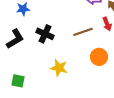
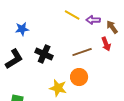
orange circle: (99, 57) -> (79, 77), moved

